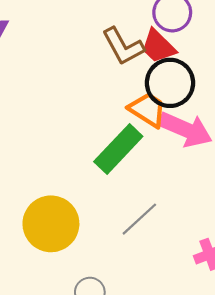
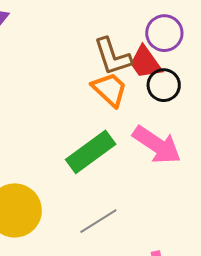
black circle: (170, 83) -> (164, 85), moved, size x0.7
orange trapezoid: (147, 110) -> (110, 89), moved

